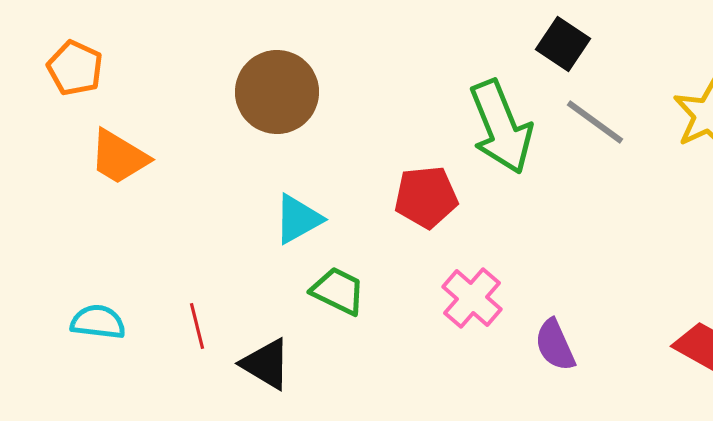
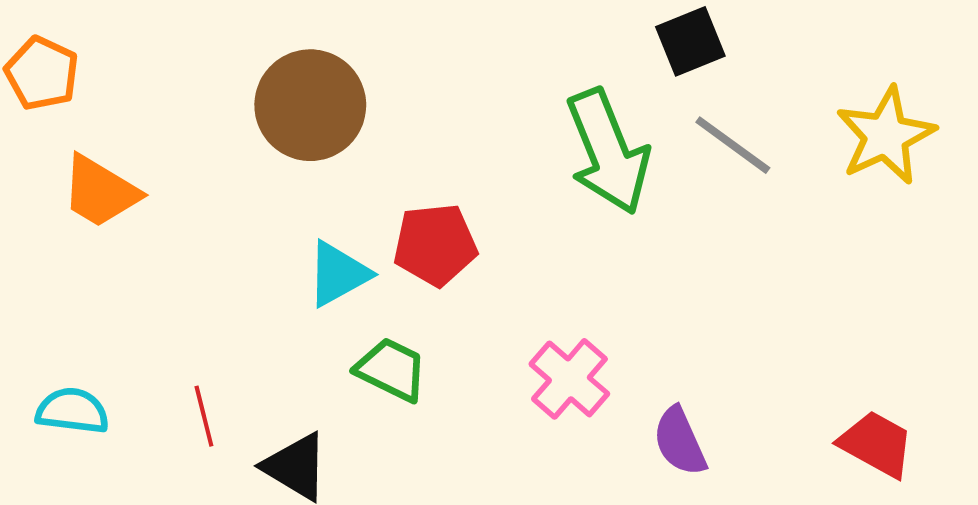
black square: (563, 44) -> (690, 41), turned 34
red pentagon: (426, 197) -> (435, 245), moved

